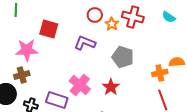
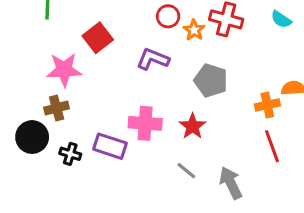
red square: (49, 29) -> (98, 38), turned 36
pink cross: (80, 85) -> (145, 123), turned -35

